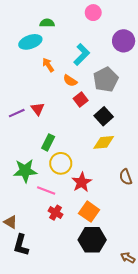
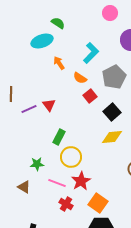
pink circle: (93, 13) -> (110, 13), moved
green semicircle: (47, 23) -> (58, 23), turned 32
green star: (25, 171) -> (37, 164), size x0.6
red star: (82, 182) -> (81, 181), moved
brown triangle: (10, 222) -> (24, 187), moved

